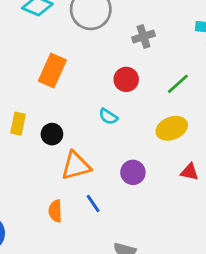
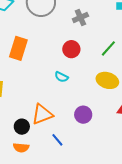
yellow ellipse: (172, 128) -> (107, 80), turned 45
black circle: (52, 134) -> (22, 127), moved
orange semicircle: (55, 211) -> (21, 148), moved, turned -77

